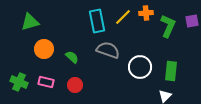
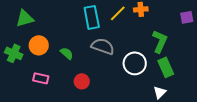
green L-shape: (168, 26) -> (160, 41), moved
green rectangle: (171, 71) -> (166, 67), turned -30
green cross: (19, 82) -> (14, 53), moved
red circle: (75, 85) -> (82, 81), moved

